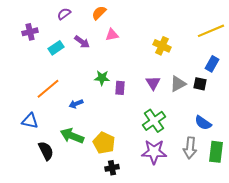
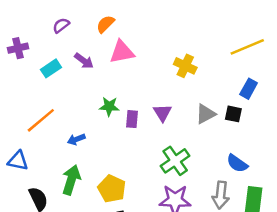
pink triangle: (112, 35) -> (122, 52), size x1.5
purple triangle: (153, 83) -> (162, 113), moved
green arrow: (72, 136) -> (71, 180), turned 85

